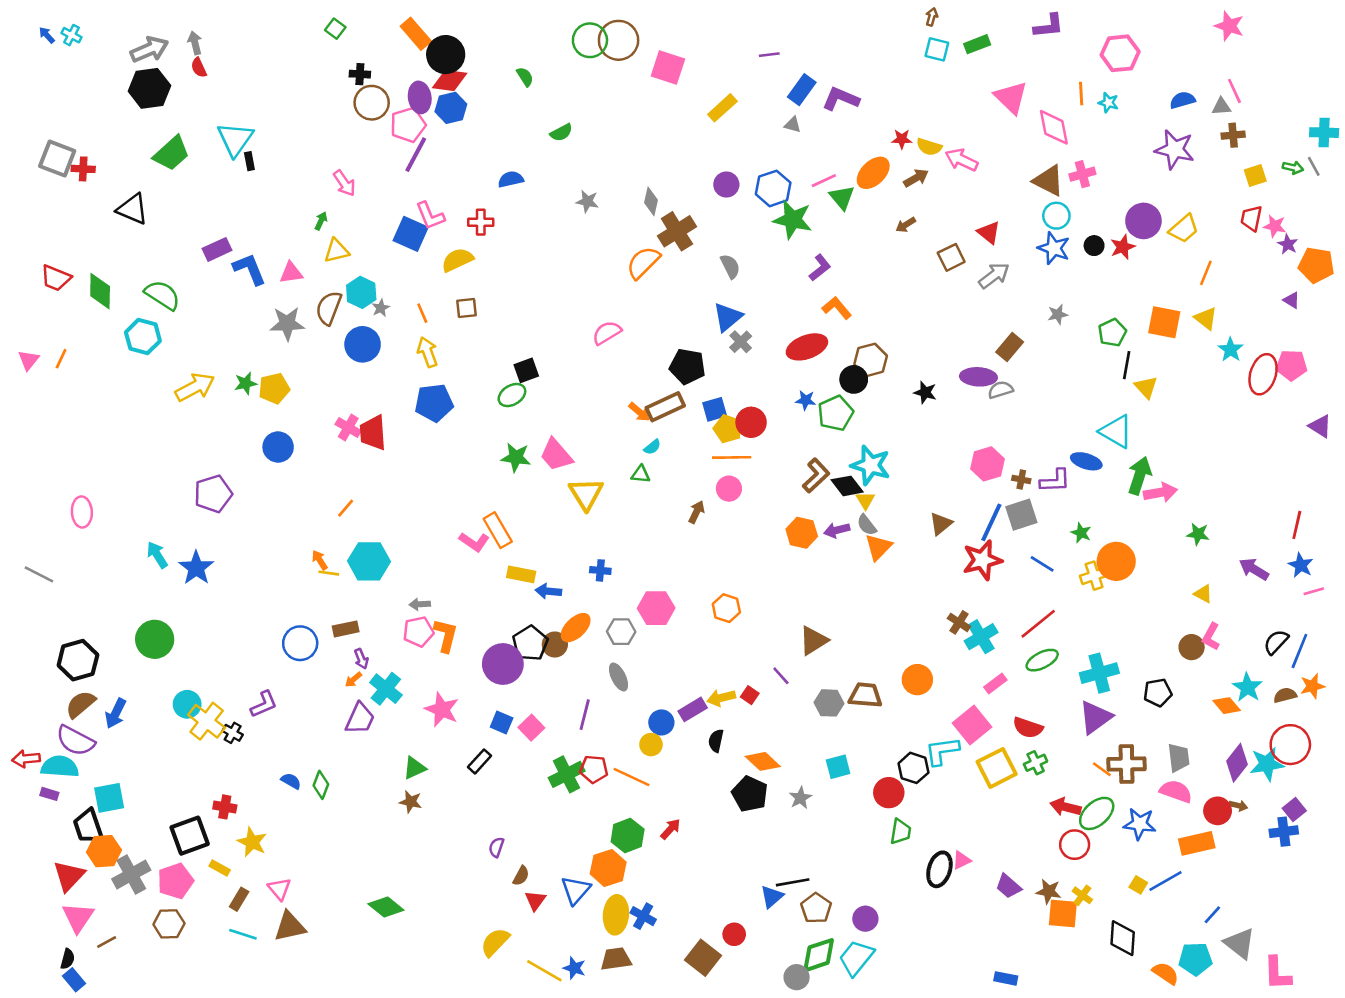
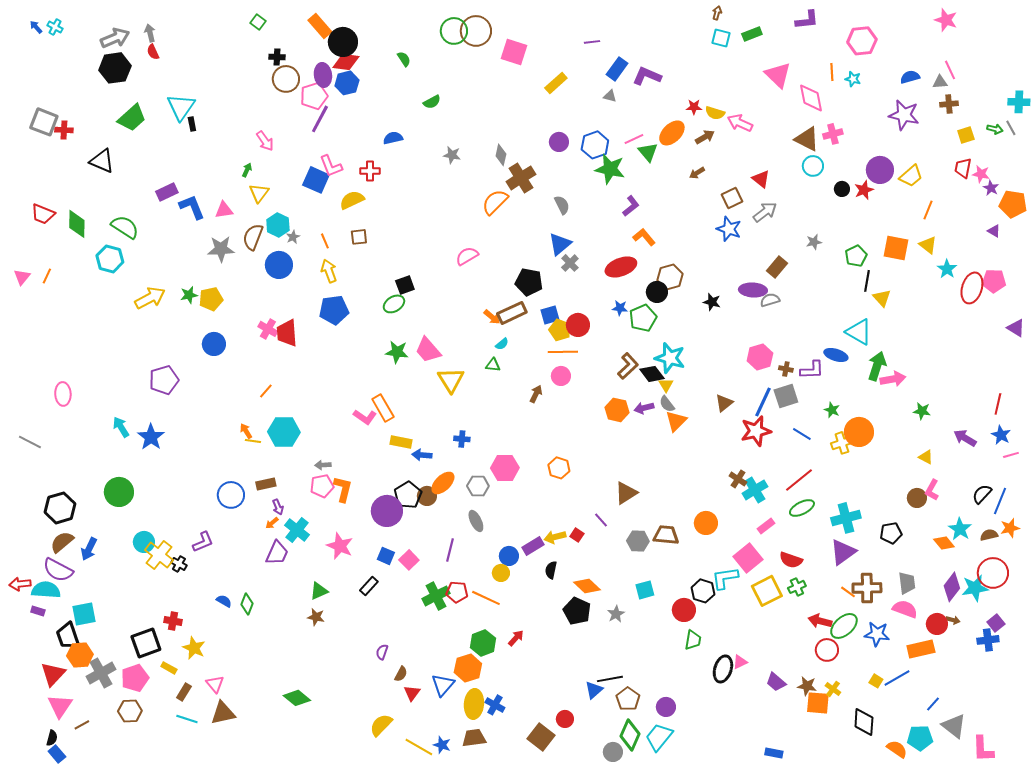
blue star: (1054, 248) -> (729, 229), moved
yellow triangle: (337, 251) -> (259, 193), turned -40
green diamond: (819, 955) -> (630, 735), turned -48

